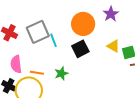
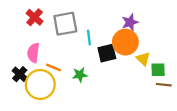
purple star: (111, 14) -> (130, 22), moved
orange circle: (83, 24) -> (125, 42), moved
cyan line: (53, 40) -> (89, 37), moved

